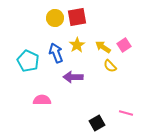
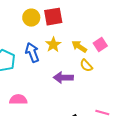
purple arrow: (73, 77) -> (63, 78), moved

